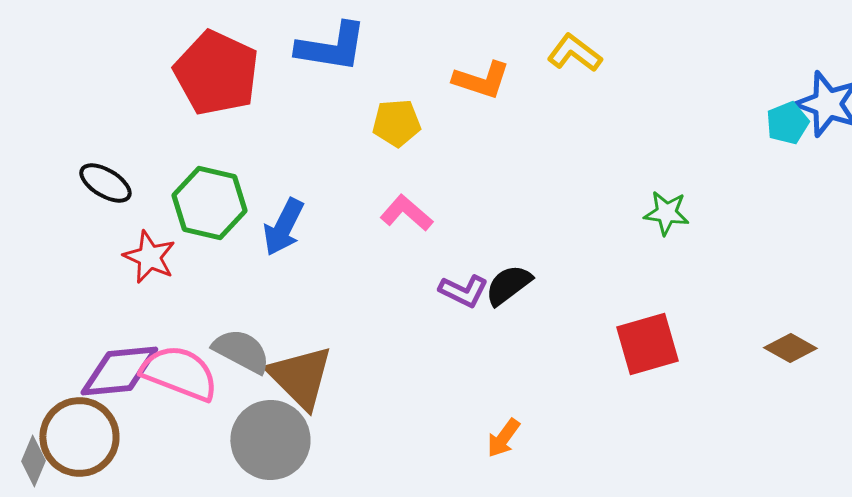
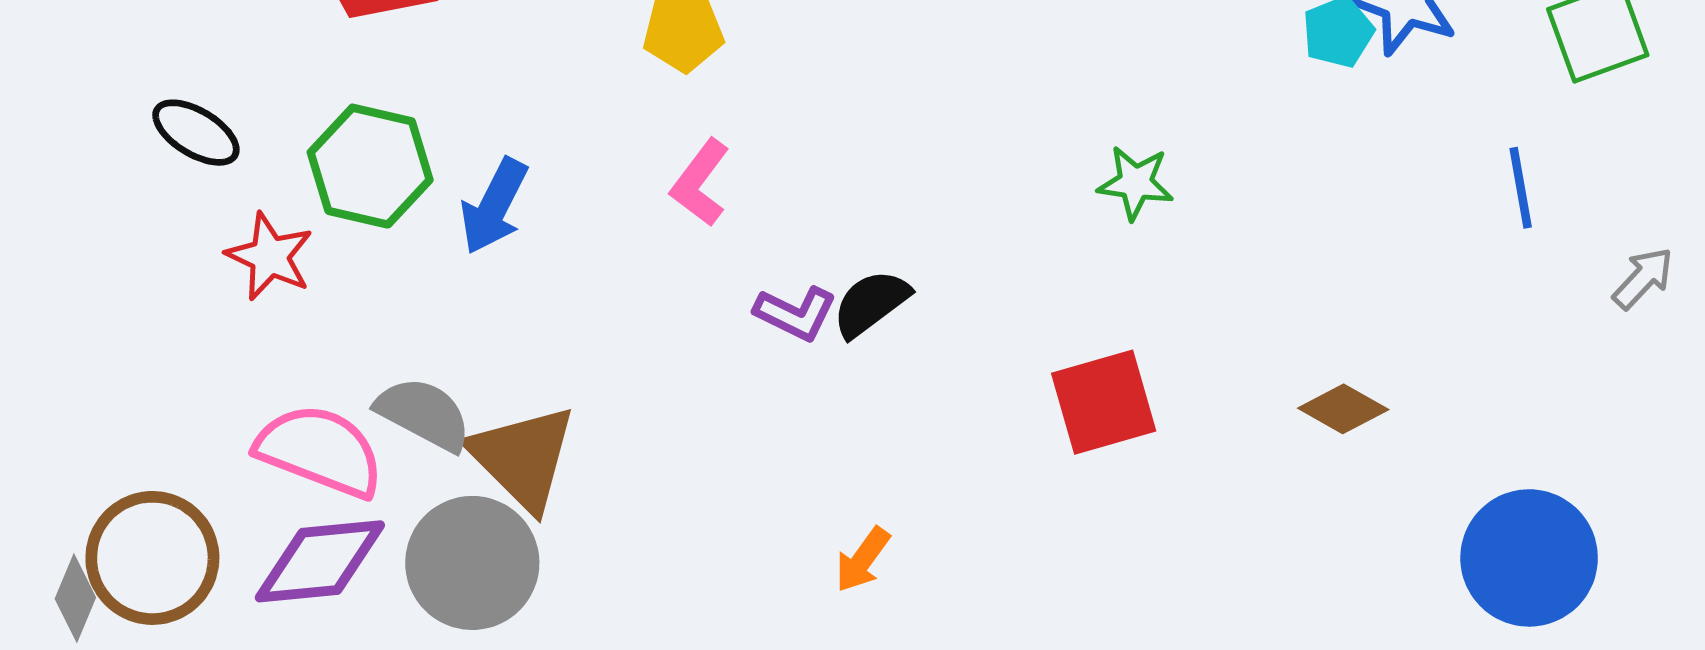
pink L-shape: (406, 213) -> (700, 183), turned -94
purple diamond: (119, 371) -> (320, 561), moved

